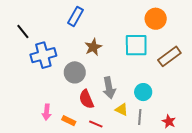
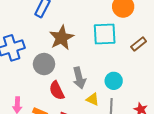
brown star: (93, 47) -> (62, 38), size x1.4
brown rectangle: (169, 56) -> (139, 44), size x0.7

